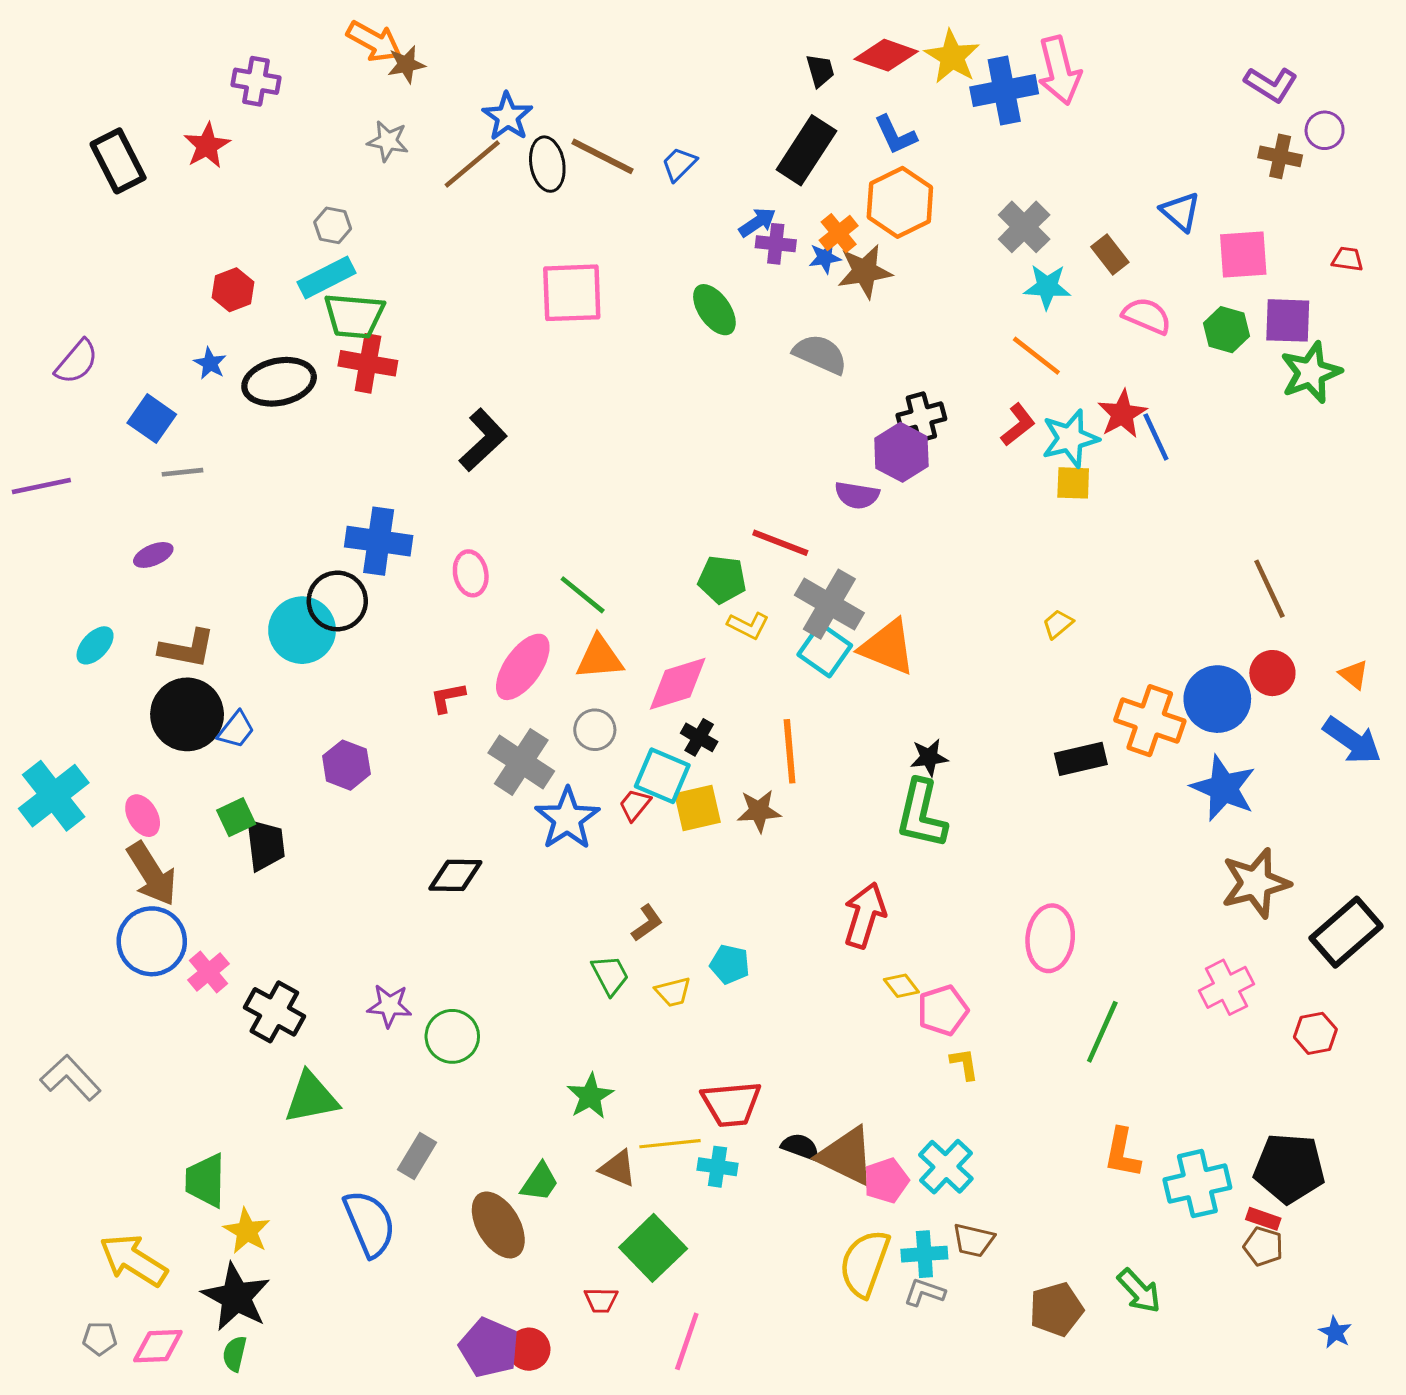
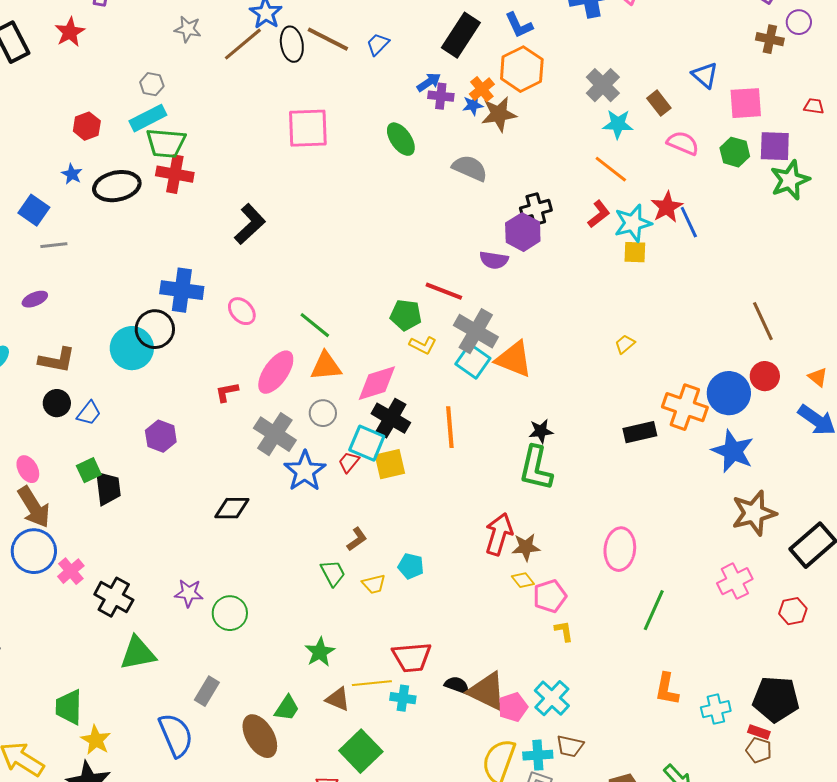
pink ellipse: (471, 573) -> (242, 311), turned -32
black circle: (187, 714) -> (57, 403), size x0.6
black cross: (699, 737) -> (391, 418), size x1.6
brown star: (759, 811) -> (526, 547), moved
cyan cross: (1197, 1184) -> (716, 709), size x0.7

